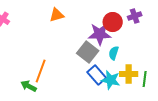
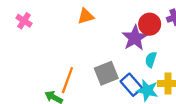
purple star: (100, 34) -> (135, 38), turned -30
gray square: (88, 52) -> (106, 73), moved, turned 30

